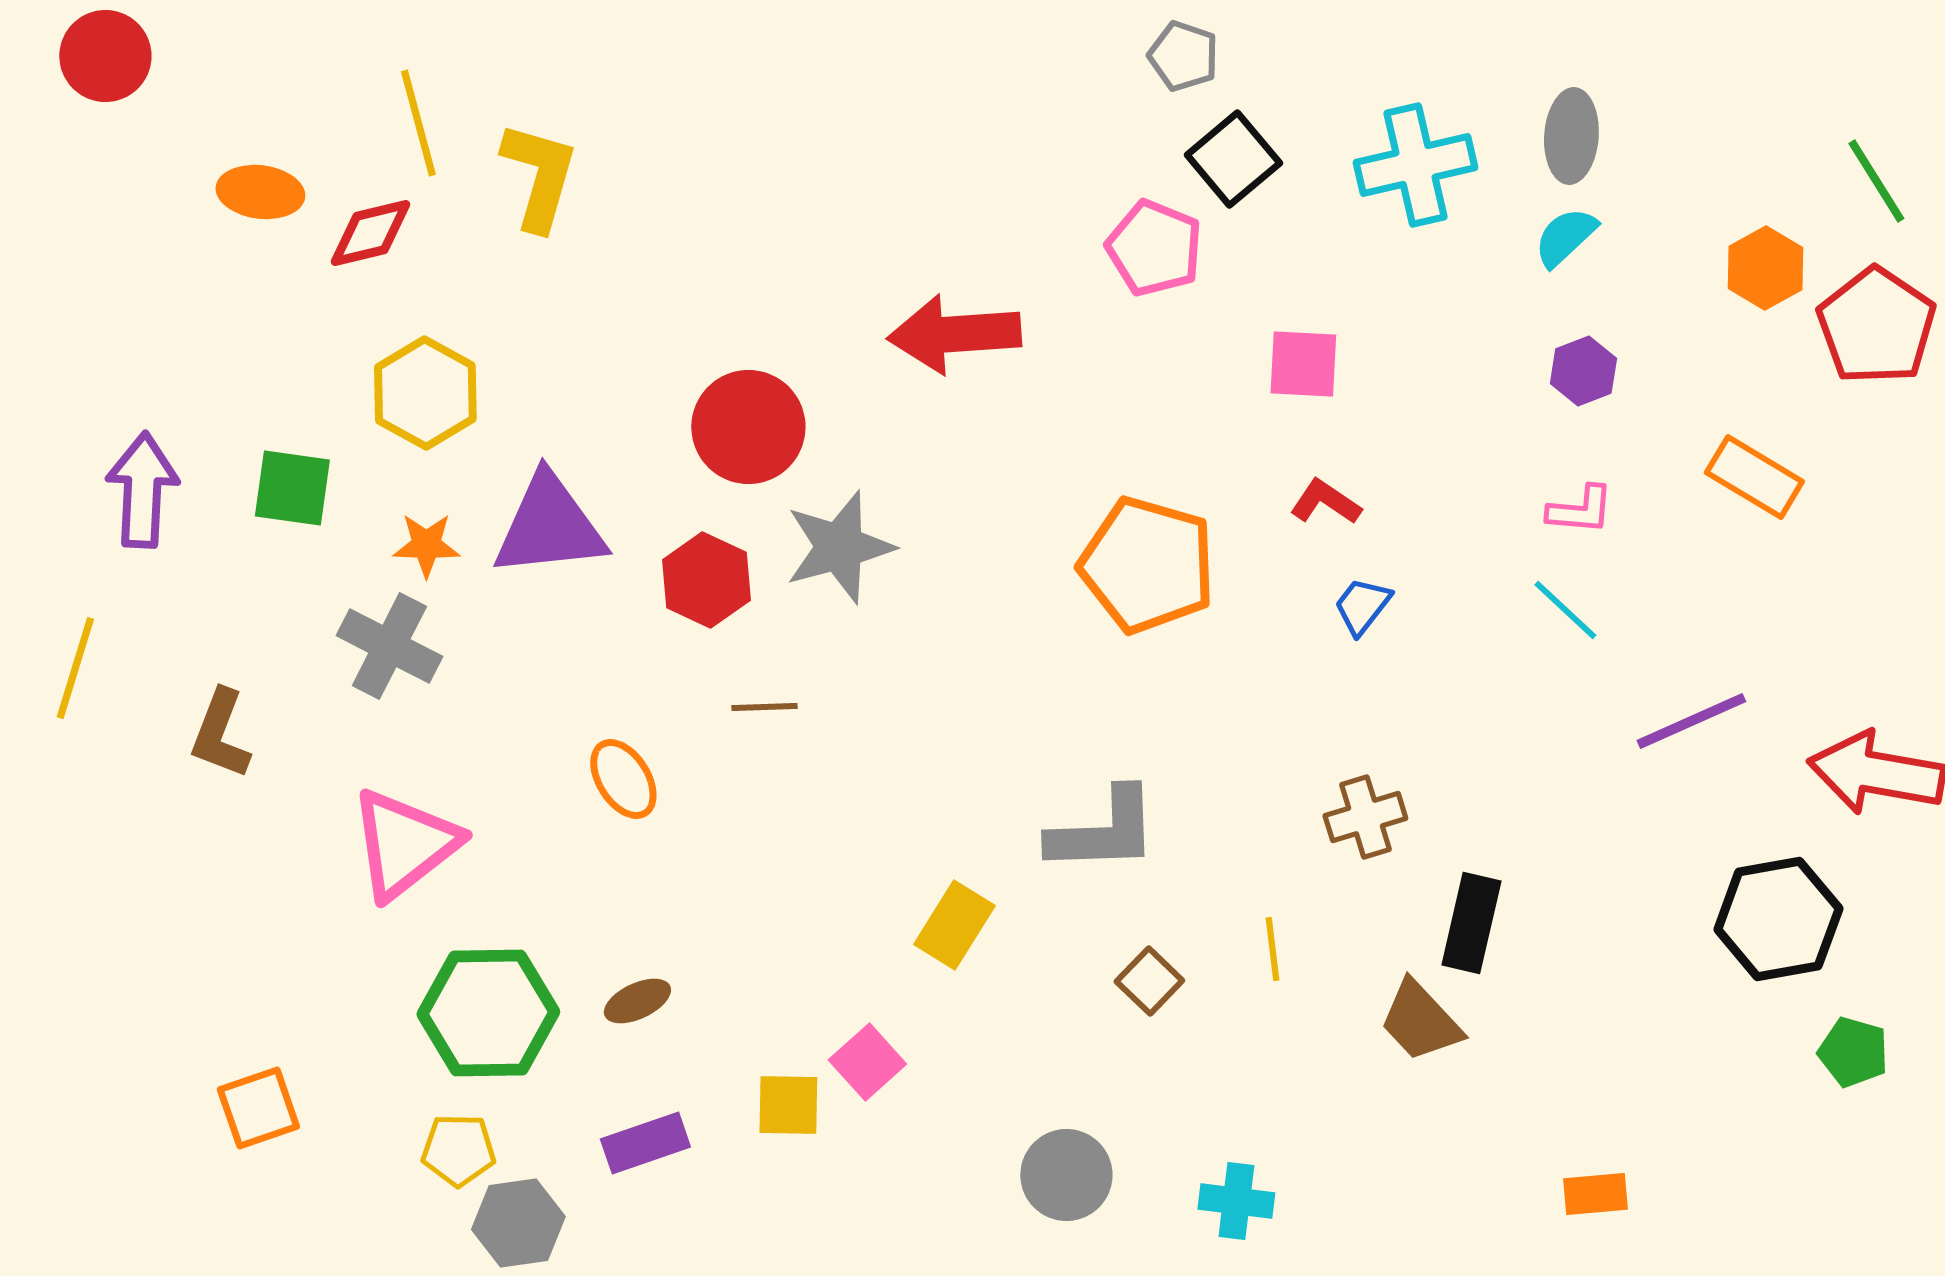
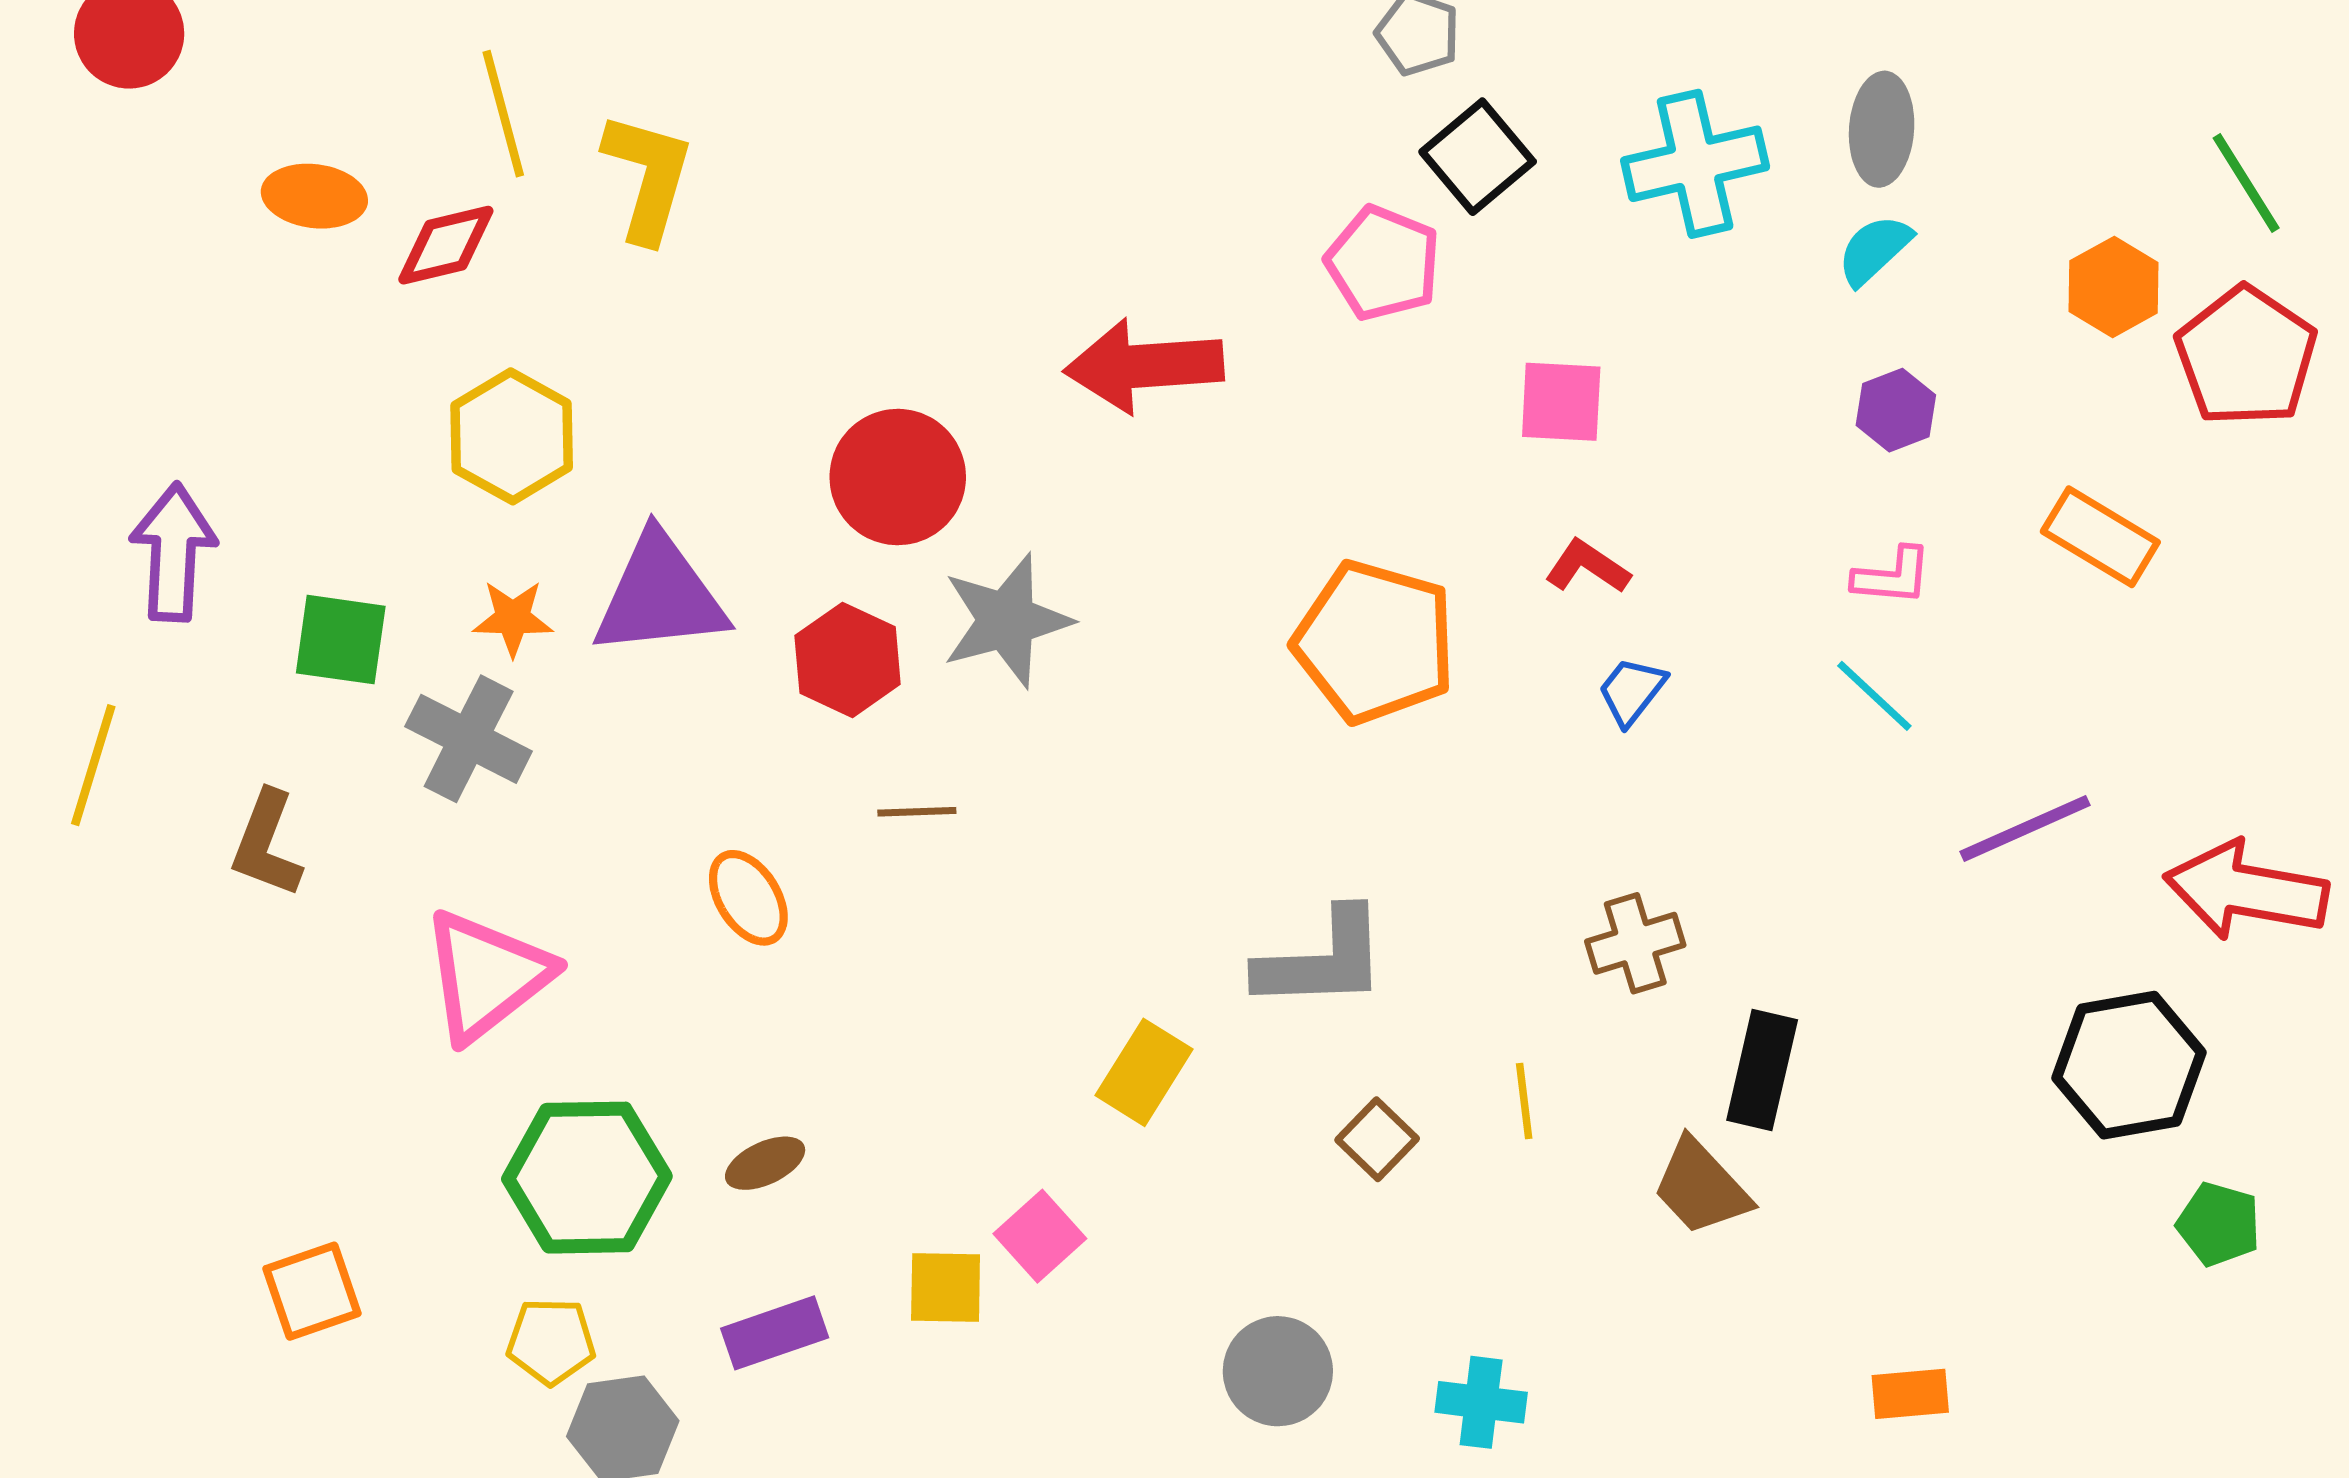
green square: (292, 488) -> (341, 640), moved

